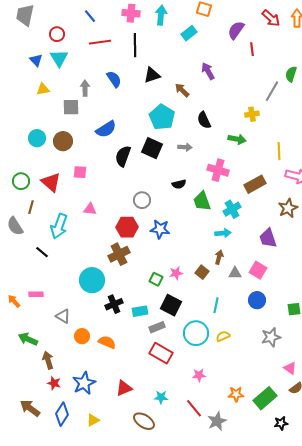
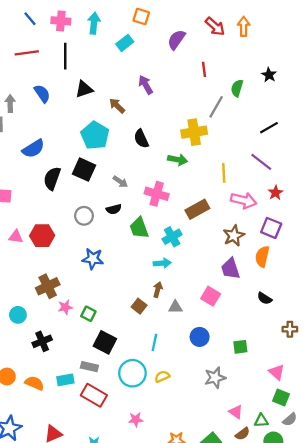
blue line: (90, 16) -> (30, 19), moved
red line: (252, 49) -> (204, 69), moved
yellow cross: (252, 114) -> (194, 132), size x1.6
gray arrow: (185, 147) -> (120, 182), moved, turned 32
gray circle: (142, 200) -> (84, 216), moved
red hexagon: (127, 227) -> (42, 236), moved
purple trapezoid: (268, 238) -> (230, 269), moved
pink square: (258, 270) -> (211, 296), moved
pink star: (176, 273) -> (65, 307), moved
cyan circle: (92, 280) -> (18, 315), size x0.6
cyan rectangle: (140, 311) -> (65, 380), moved
gray rectangle: (157, 327) -> (89, 367), turned 35

